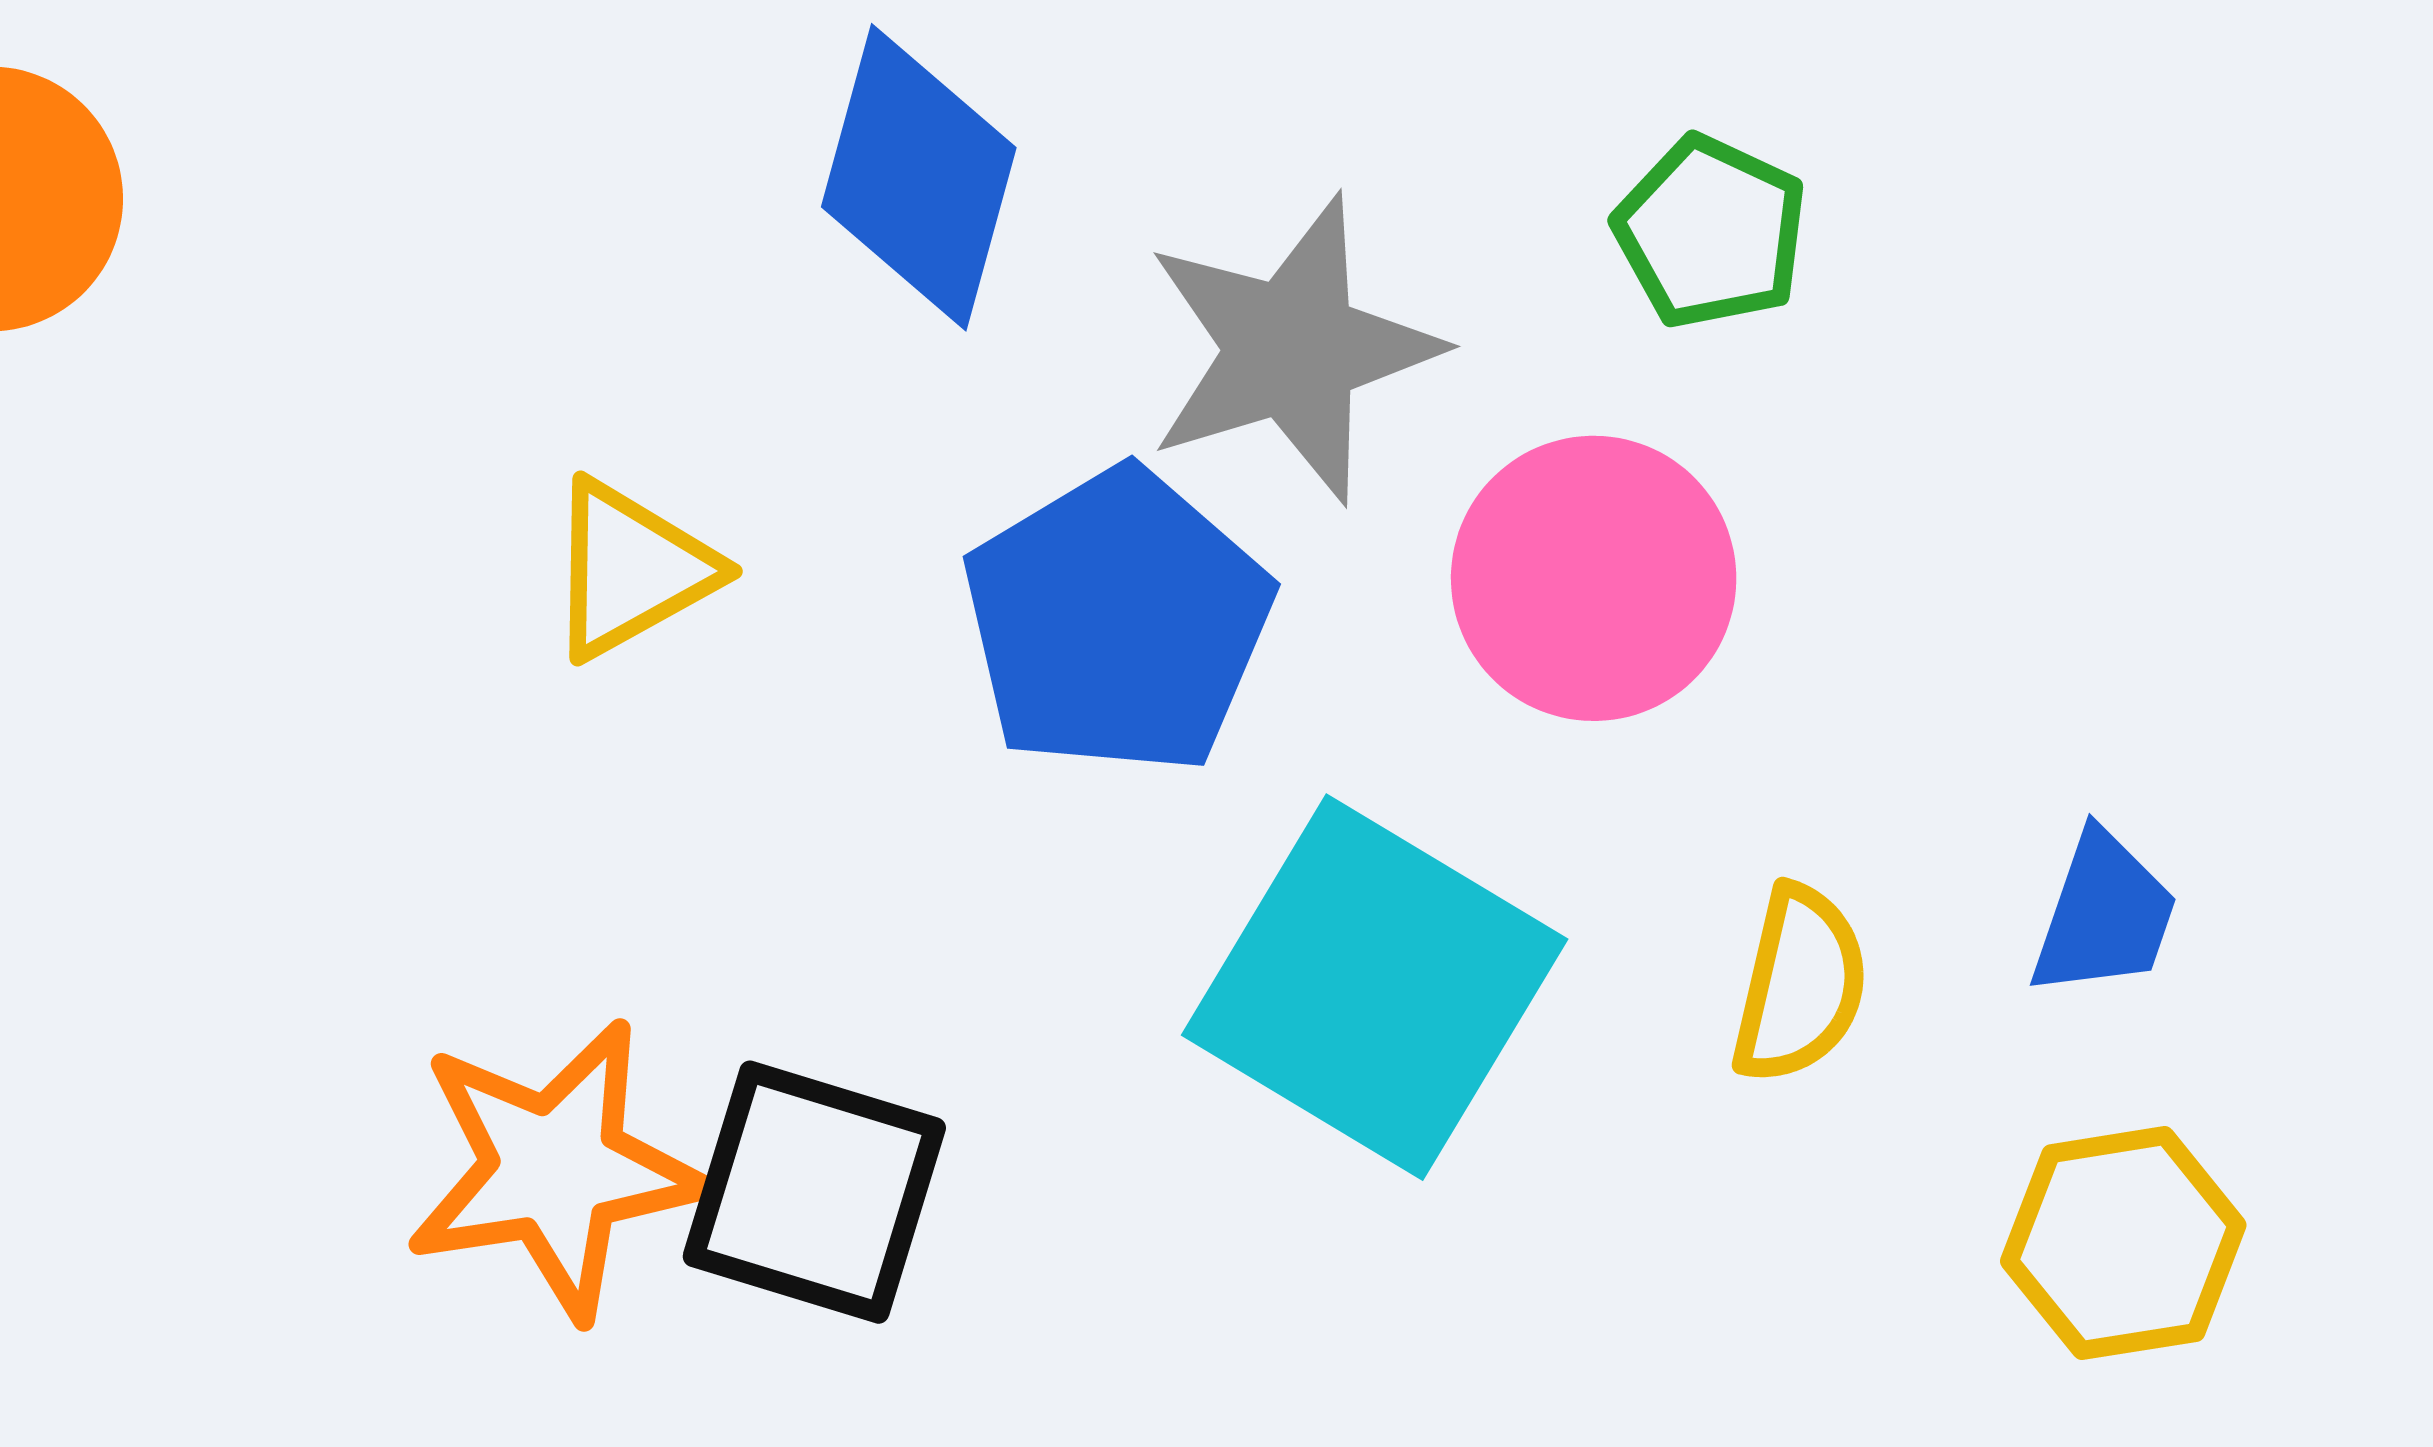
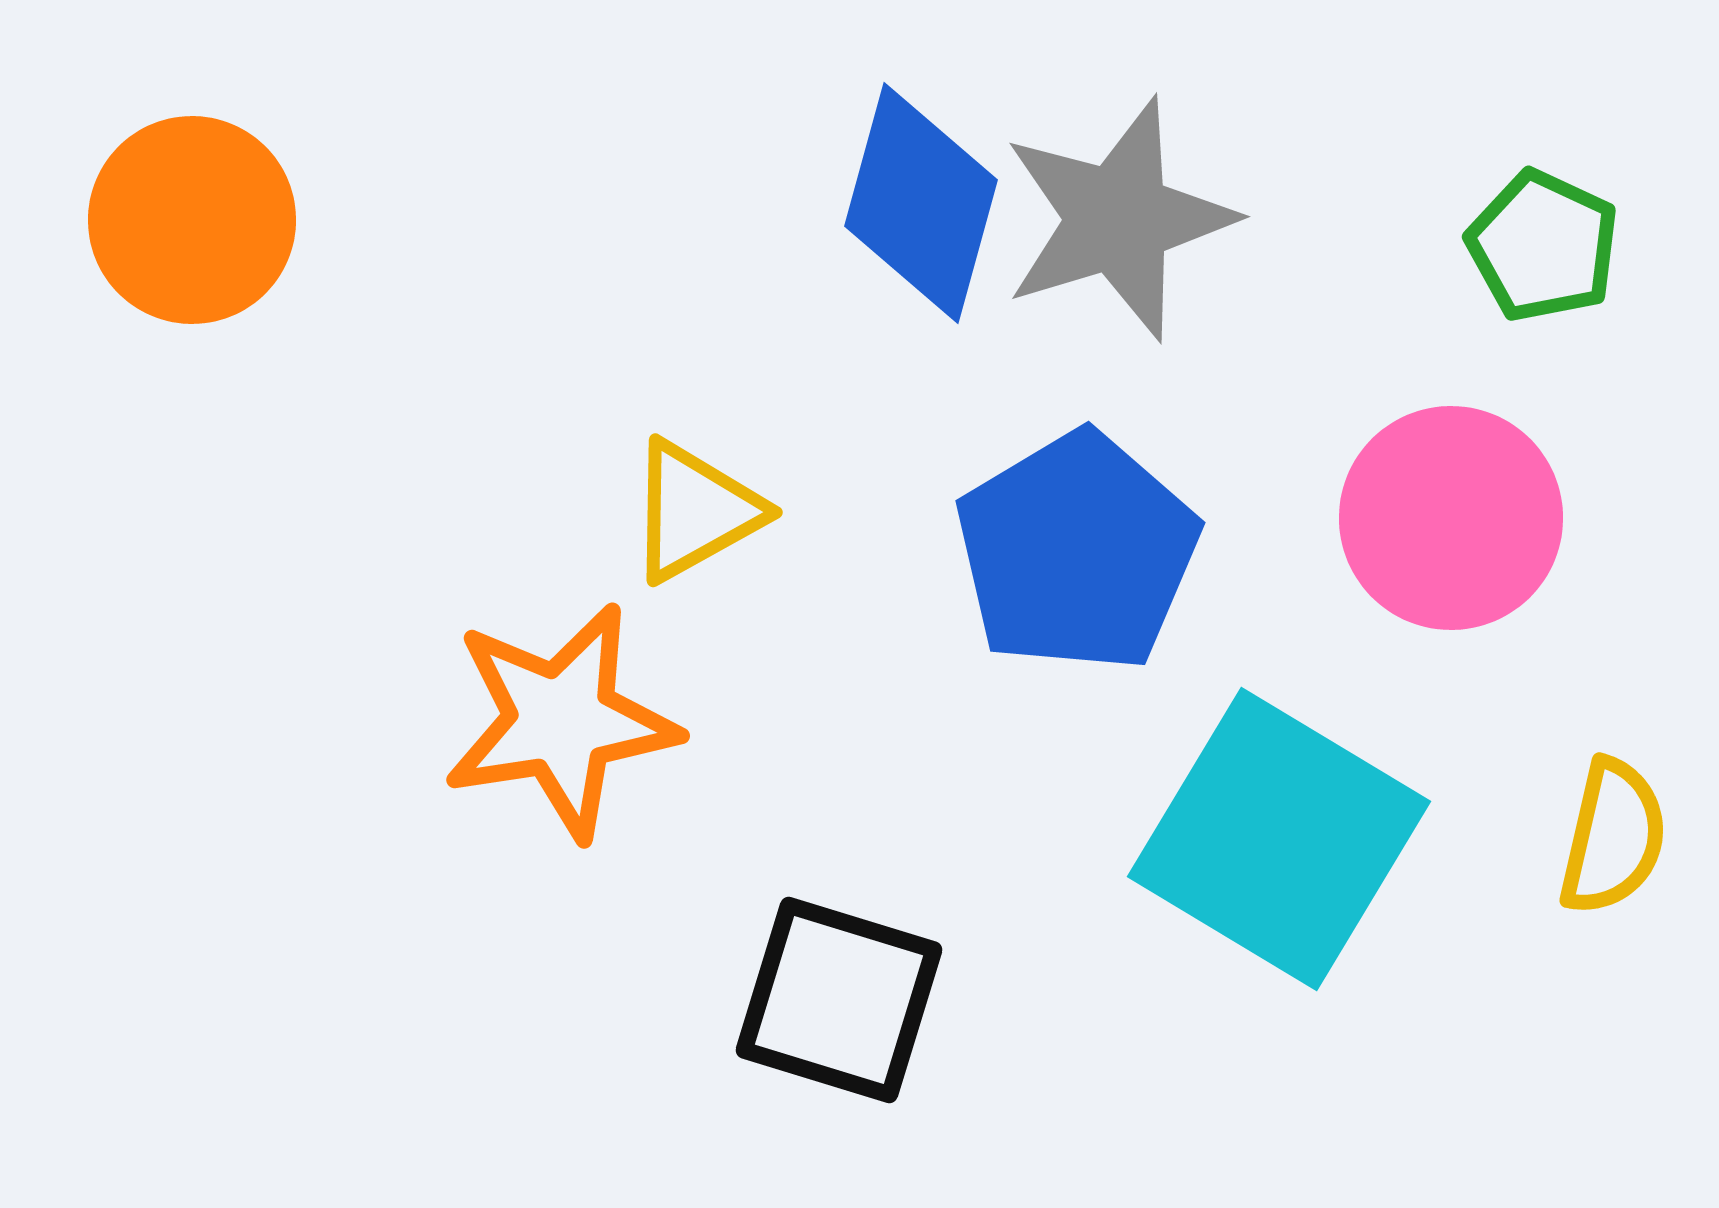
gray star: (1292, 349) -> (1118, 219), moved
orange star: (555, 1169) -> (561, 721), moved

